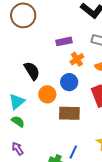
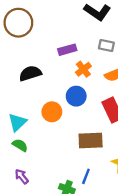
black semicircle: (32, 71) -> (30, 73), moved, turned -72
brown rectangle: (69, 113) -> (91, 141), moved

